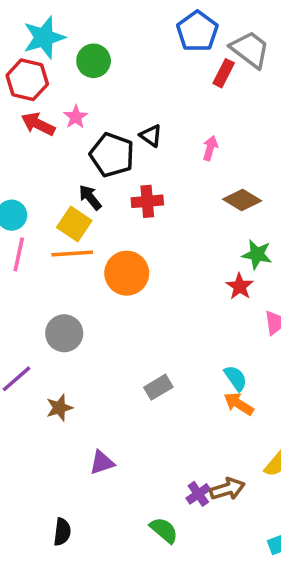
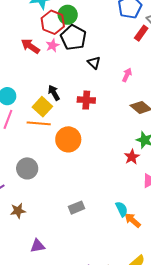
red hexagon: (27, 80) -> (53, 22), moved
black pentagon: (112, 155) -> (73, 37), moved
orange arrow: (239, 404) -> (133, 220), moved

